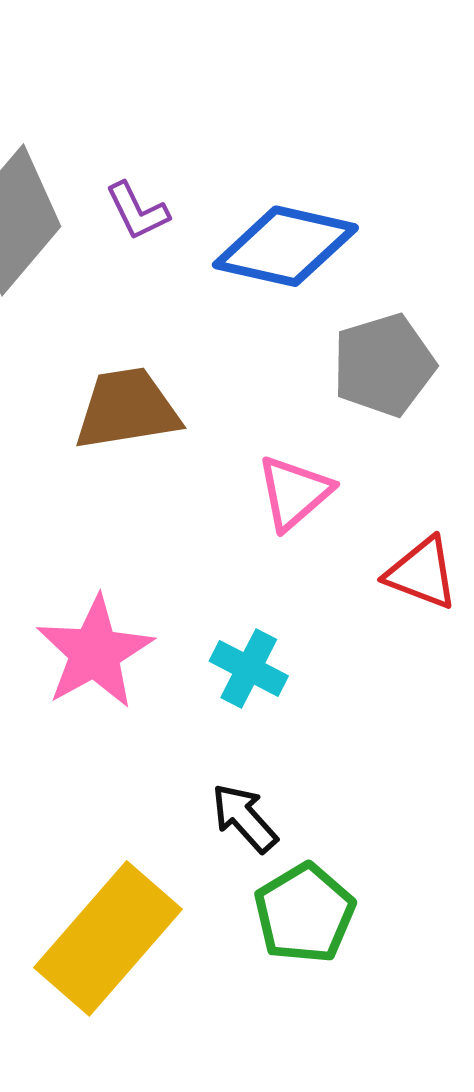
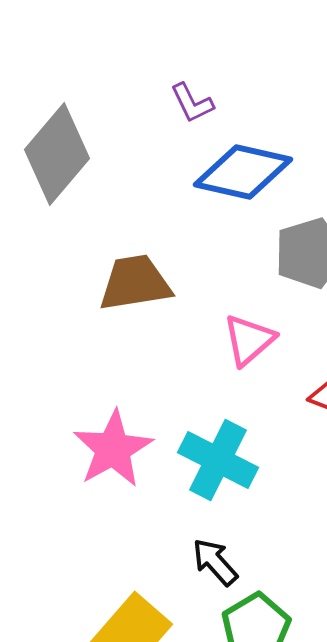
purple L-shape: (137, 211) -> (192, 103), moved
cyan cross: (249, 668) -> (218, 460), size x1.5

